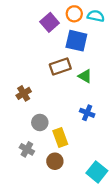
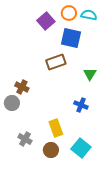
green triangle: (85, 76) -> (90, 74), moved, turned 32
brown cross: (24, 93) -> (22, 87), turned -32
gray circle: (40, 122) -> (12, 103), moved
cyan square: (97, 172) -> (81, 148), moved

